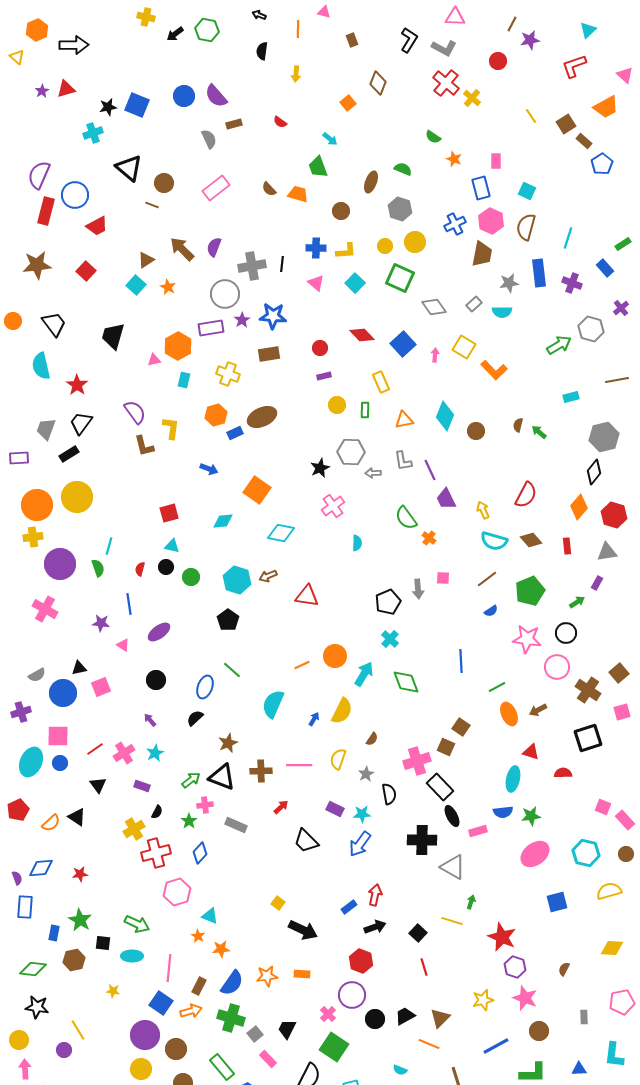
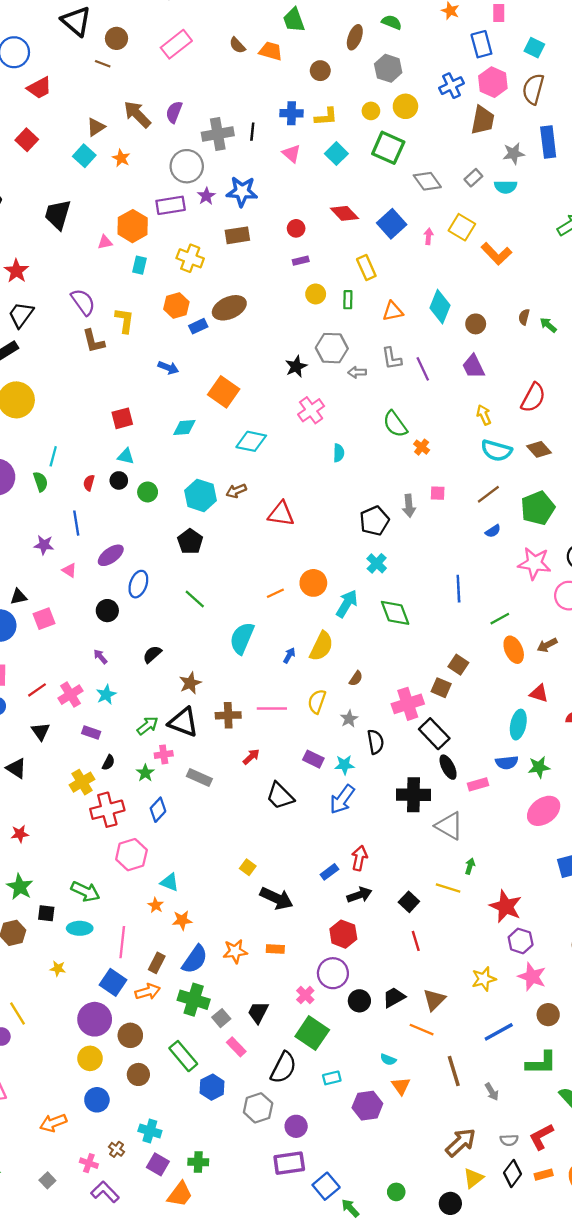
purple trapezoid: (446, 499) -> (473, 367), moved
blue ellipse: (205, 687) -> (138, 584), moved

